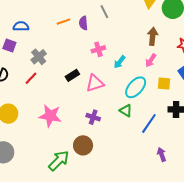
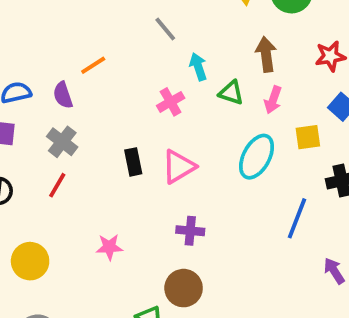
purple semicircle: (83, 23) -> (63, 95), moved
cyan arrow: (120, 62) -> (198, 67), moved, turned 136
black rectangle: (72, 75) -> (133, 162), turned -56
green triangle: (126, 111) -> (231, 93), moved
pink star: (50, 116) -> (109, 247), size x0.6

